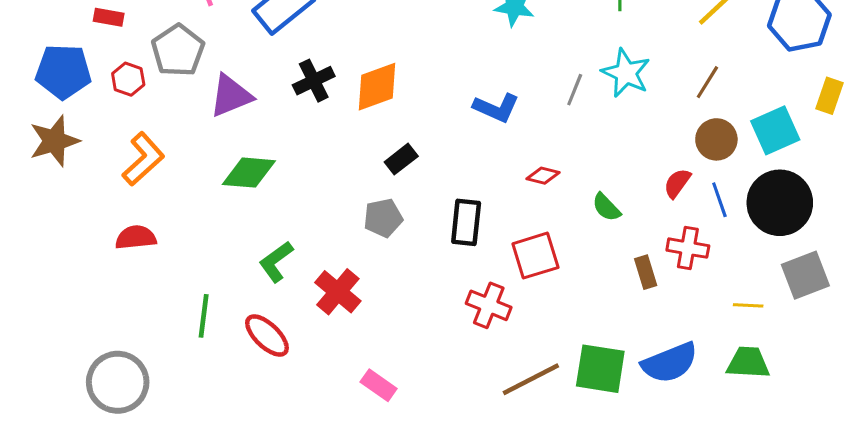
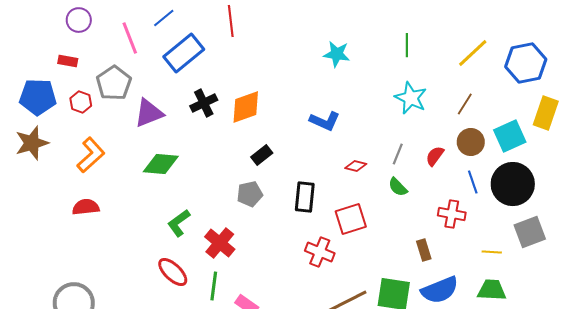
gray line: (575, 90) -> (398, 154), moved
yellow rectangle: (830, 96) -> (546, 113), size x1.4
red semicircle: (677, 183) -> (435, 156), moved
brown rectangle: (646, 272) -> (424, 250), moved
green line: (204, 316) -> (214, 286), moved

